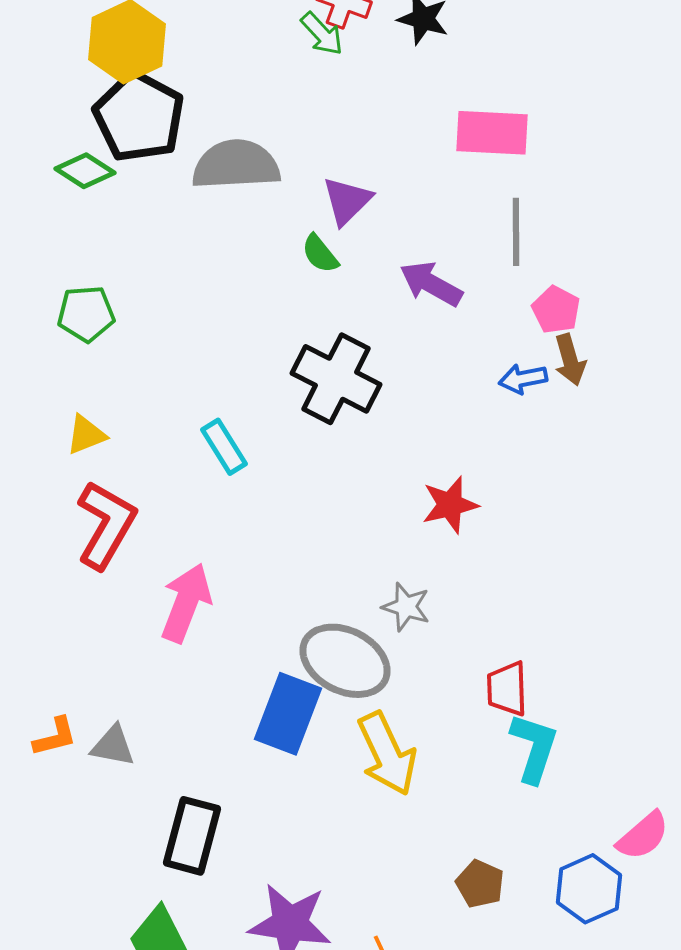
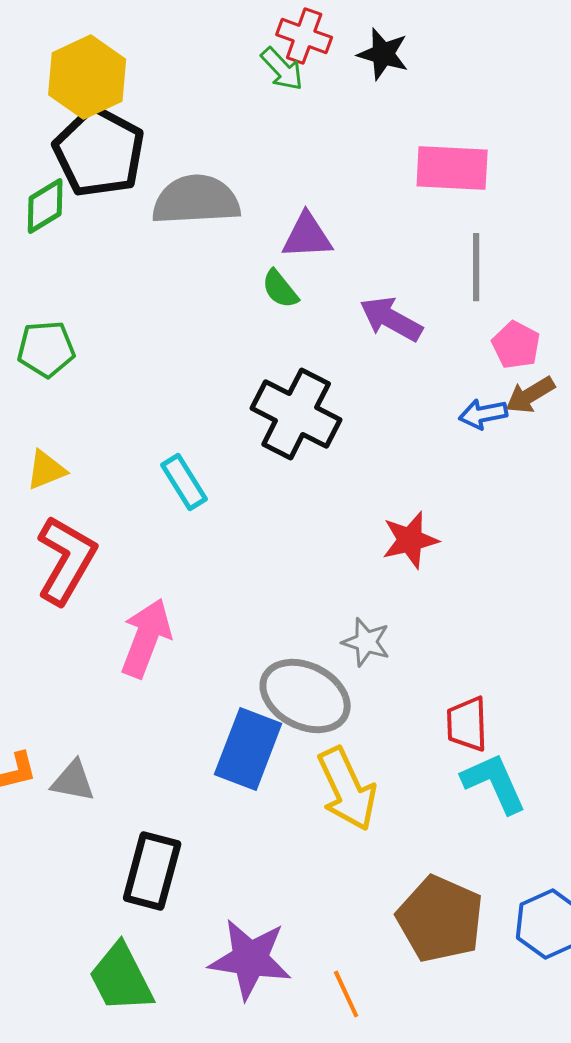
green diamond: (85, 171) -> (45, 206), turned -64
purple triangle: (347, 201) -> (307, 236), turned 42
brown arrow: (570, 360) -> (530, 395), turned 75
cyan L-shape: (534, 748) -> (494, 783), turned -42
brown pentagon: (480, 884) -> (440, 919), size x1.8

